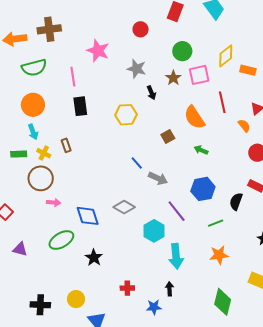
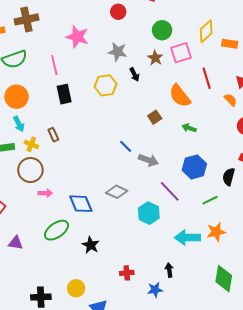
yellow hexagon: (126, 115) -> (106, 85), moved
cyan arrow: (176, 256) -> (187, 238), moved, turned 100

